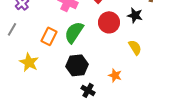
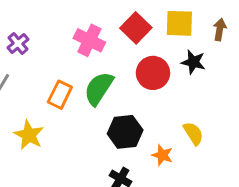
yellow semicircle: (135, 47) -> (193, 133), moved
black hexagon: (77, 65) -> (125, 132), moved

